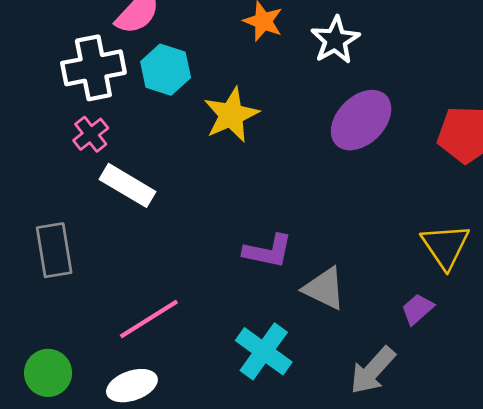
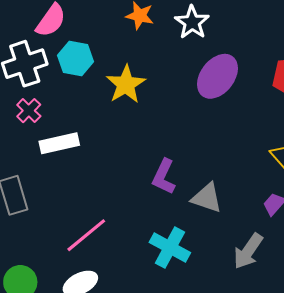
white rectangle: (128, 185) -> (59, 143), turned -36
purple L-shape: (268, 251) -> (164, 177), turned 111

